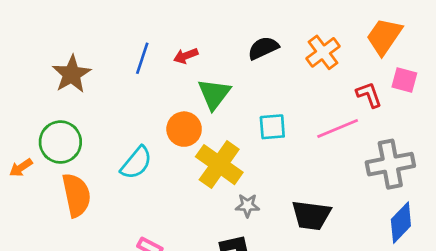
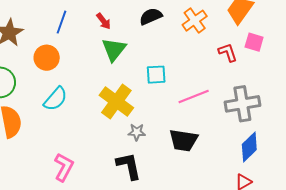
red arrow: (186, 56) -> (104, 21), moved, turned -108
orange circle: (184, 129) -> (47, 58), moved
pink line: (338, 129) -> (194, 97), moved

